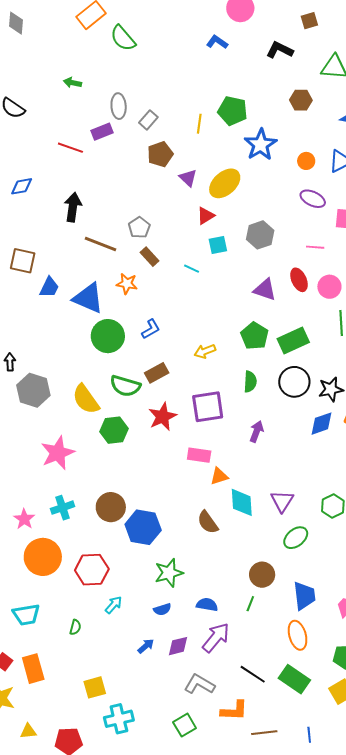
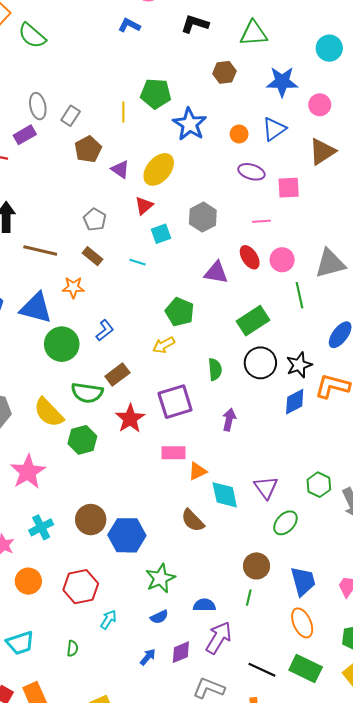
gray pentagon: (139, 228) -> (95, 220), moved
green pentagon: (255, 336) -> (180, 312), moved
orange circle: (43, 557) -> (28, 581), size x0.7

